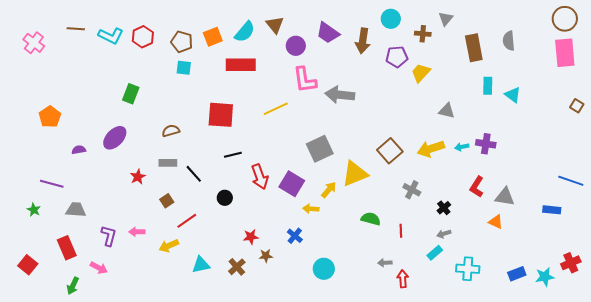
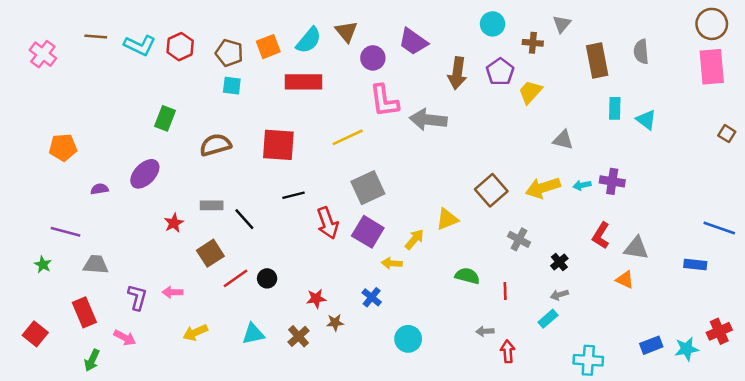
brown arrow: (363, 41) -> (457, 73), moved
purple pentagon: (397, 57) -> (500, 72), turned -30
orange pentagon: (50, 117) -> (63, 147), turned 30
brown semicircle: (171, 131) -> (215, 145), moved, size x1.4
gray square: (320, 149) -> (368, 188), moved
yellow triangle: (355, 174) -> (447, 219), size x0.7
black circle: (225, 198) -> (267, 278), moved
brown square: (167, 201) -> (210, 253), size x1.5
yellow arrow: (169, 246) -> (195, 333), moved
cyan cross: (468, 269) -> (588, 360), moved

